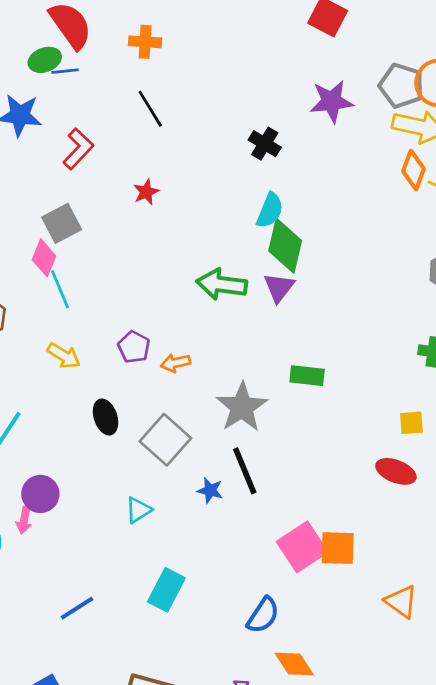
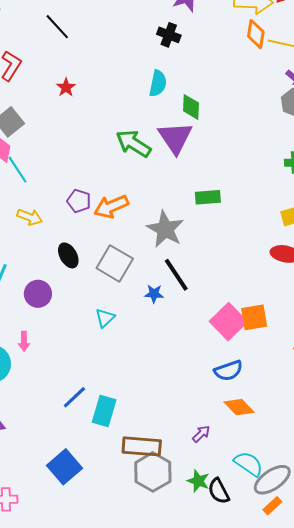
black cross: (265, 144) -> (169, 35), moved
green diamond: (285, 246) -> (191, 107), moved, size x0.7
green arrow: (222, 284) -> (133, 143), turned 36
purple triangle: (279, 287) -> (175, 138), size x1.5
orange arrow: (176, 363) -> (111, 207), size x1.6
purple circle: (40, 494) -> (38, 294), moved
cyan rectangle: (166, 590) -> (104, 411), moved
blue semicircle: (263, 615) -> (228, 371), moved, turned 48

